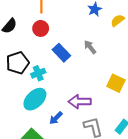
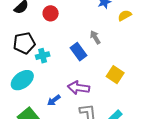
blue rectangle: (61, 53) -> (79, 52), moved
cyan ellipse: (35, 99) -> (22, 80), moved

